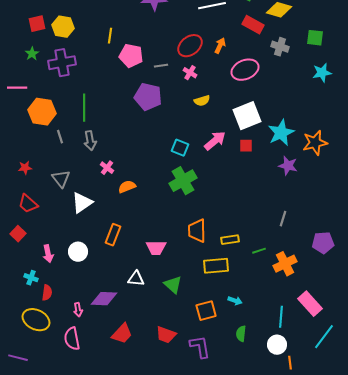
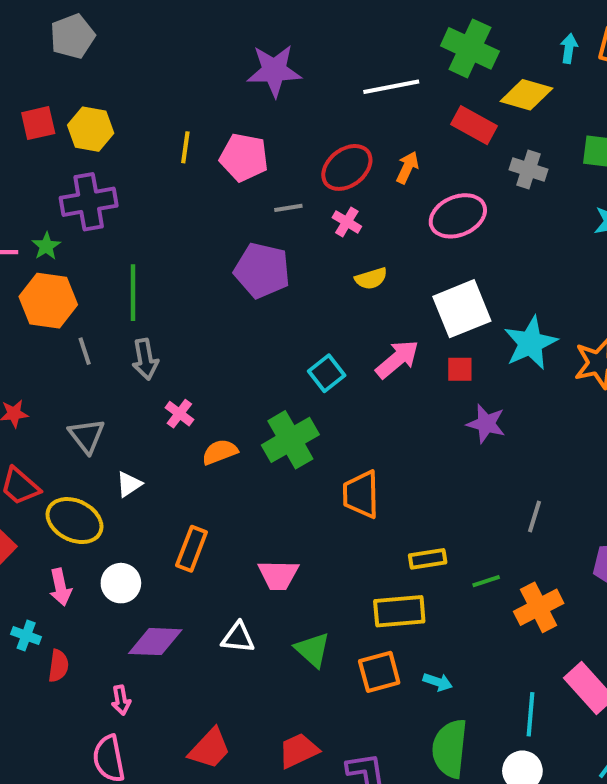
green star: (32, 54) -> (46, 246), moved
pink pentagon: (131, 56) -> (244, 157), moved
cyan square: (180, 148) -> (327, 373), turned 30
purple star: (288, 166) -> (486, 424), moved
green cross: (183, 181) -> (290, 440), moved
white triangle: (82, 203) -> (129, 484), size x0.6
orange trapezoid: (197, 231) -> (361, 494), moved
purple diamond: (104, 299) -> (155, 642), moved
orange square: (206, 311) -> (379, 672), moved
yellow ellipse: (36, 320) -> (75, 521), moved
green semicircle: (241, 334) -> (450, 749), size x1.8
red trapezoid: (166, 335) -> (298, 751), turned 135

